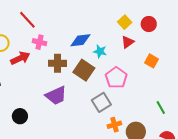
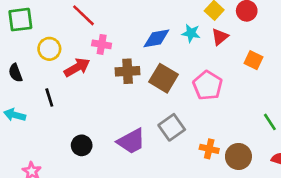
cyan star: (100, 51) -> (191, 33), moved
purple trapezoid: (56, 95) -> (131, 141), moved
gray square: (101, 102) -> (172, 127), moved
orange cross: (114, 125) -> (209, 149), turned 32

